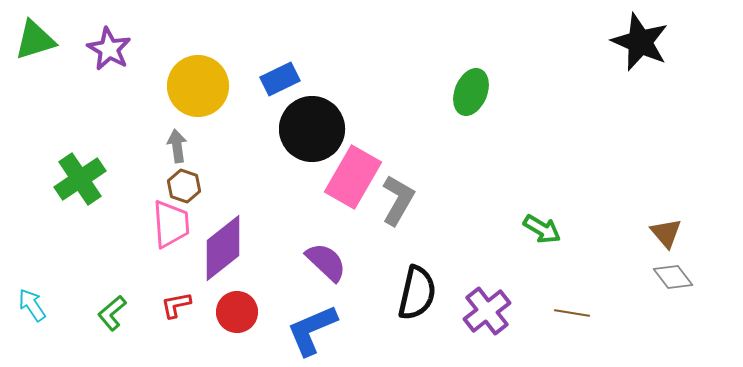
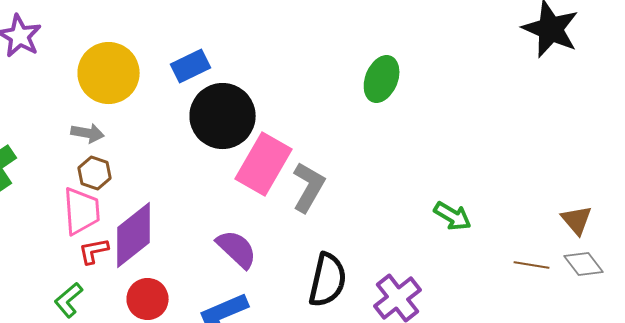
gray arrow: (177, 146) -> (88, 133), turned 108
red L-shape: (176, 305) -> (94, 251), moved
green L-shape: (112, 313) -> (69, 300), moved
brown line: (572, 313) -> (532, 265), moved

